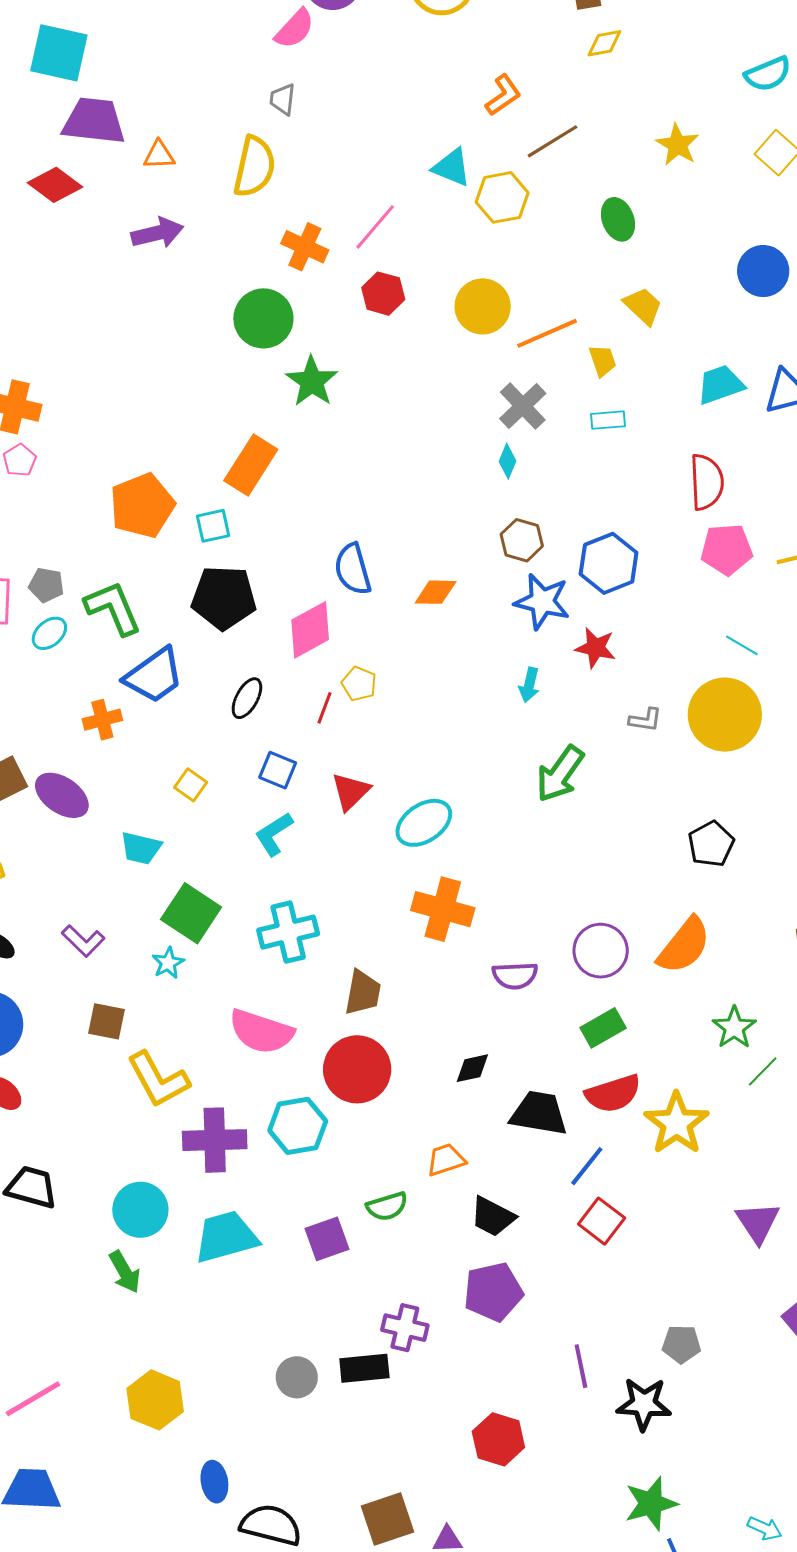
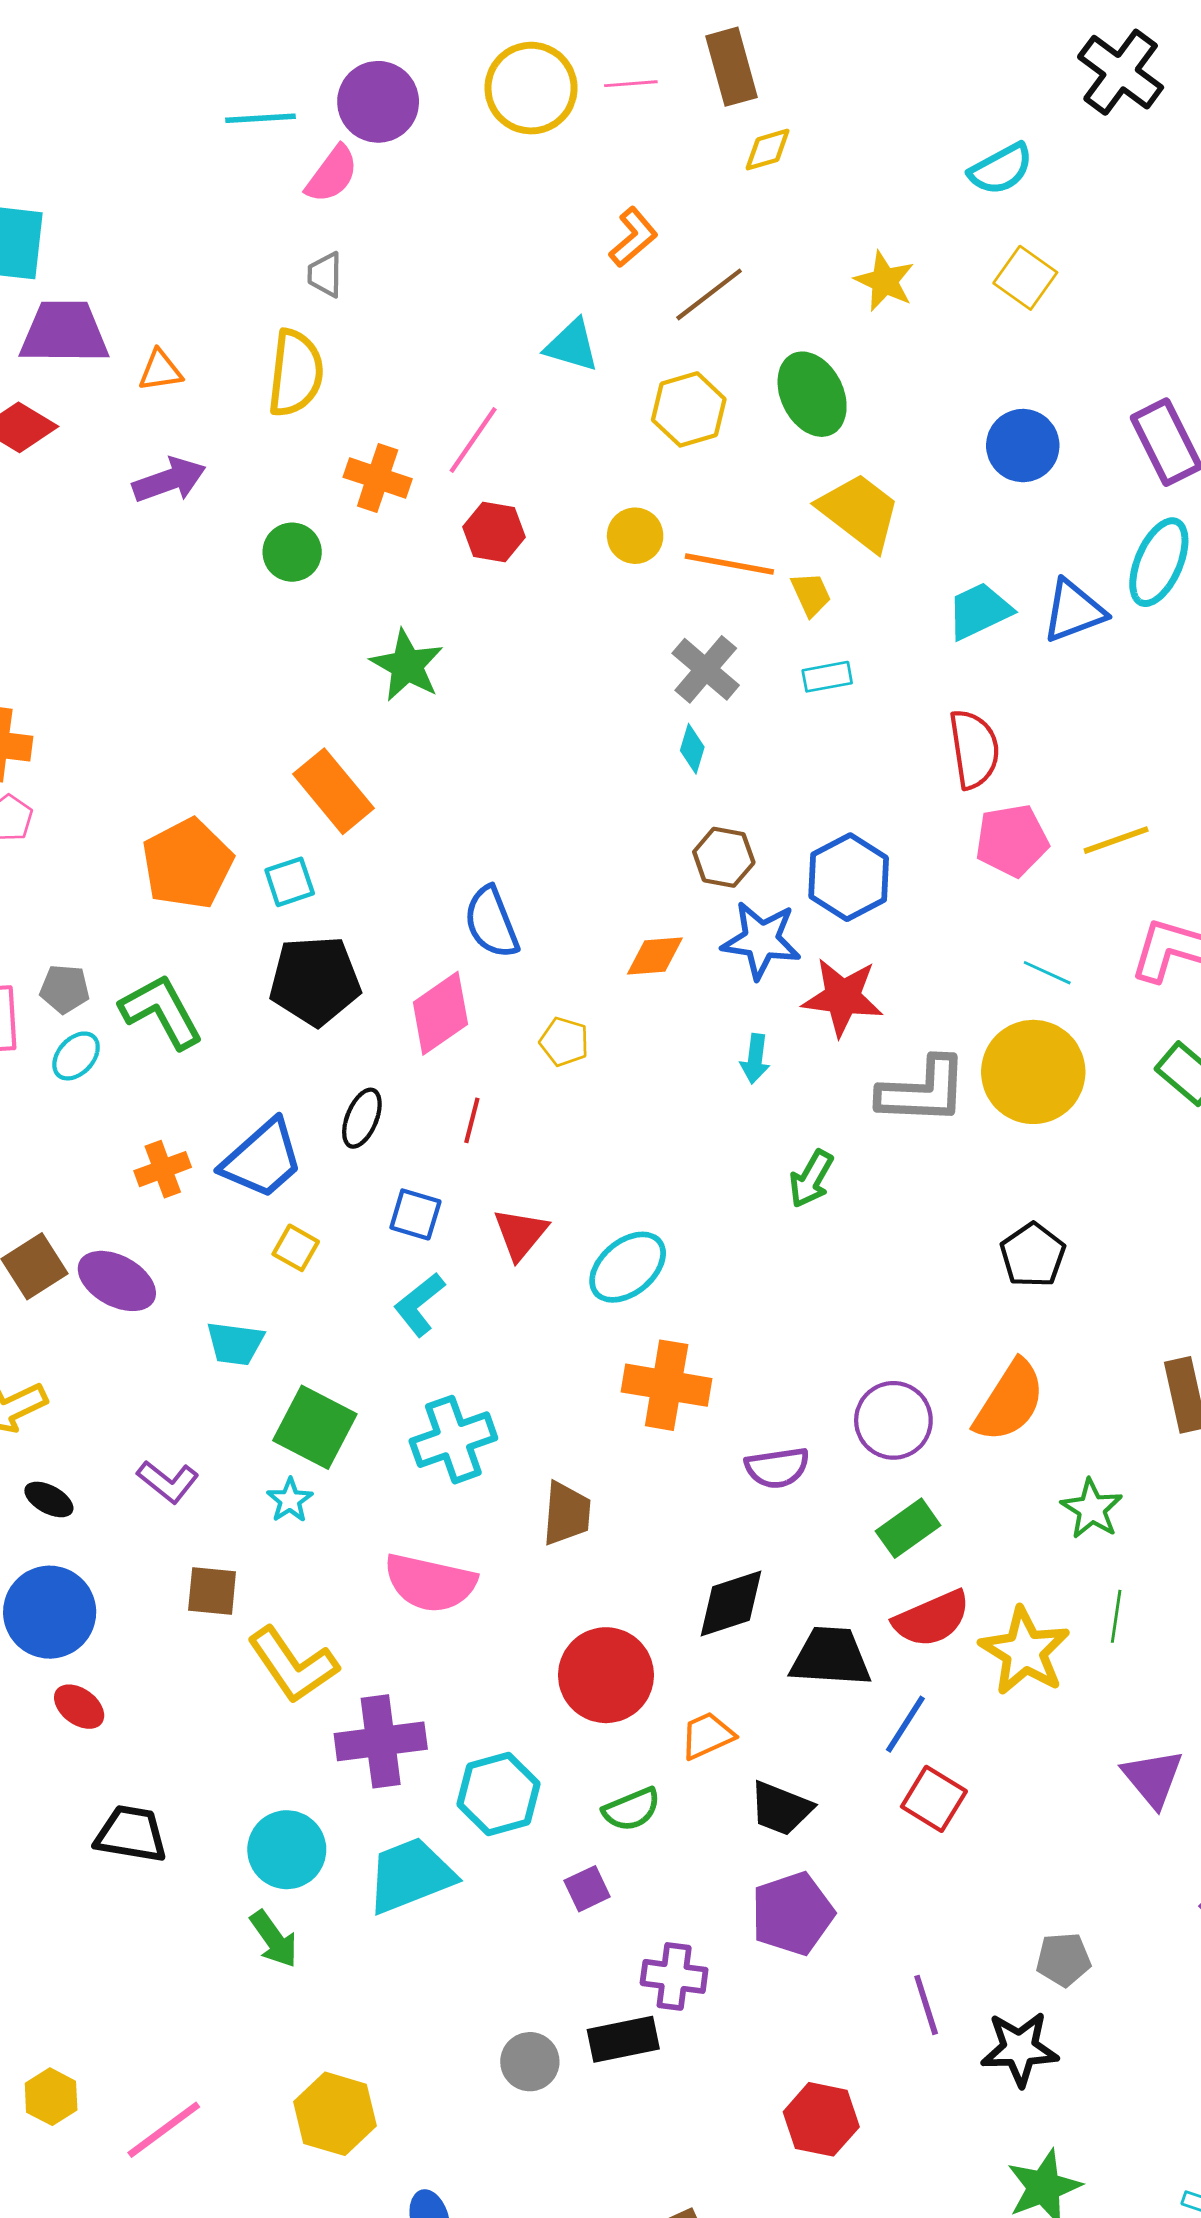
yellow hexagon: (502, 197) -> (689, 409), moved
green ellipse: (618, 219) -> (812, 394), size x1.4
yellow circle: (483, 306) -> (635, 536), size x0.7
yellow trapezoid: (643, 306) -> (859, 512), size x1.5
green circle: (263, 318) -> (292, 552), moved, size x0.7
orange line: (547, 333) -> (729, 564), turned 40
orange rectangle: (251, 465) -> (334, 791), turned -66
orange diamond: (436, 592) -> (655, 956), moved
red star: (596, 648) -> (843, 997), size x1.4
blue trapezoid: (154, 676) -> (262, 1159), moved
yellow pentagon: (359, 684) -> (564, 1042), moved
gray L-shape: (645, 720) -> (923, 1091), size x2.0
green arrow: (560, 774) -> (811, 1179), size x0.7
black diamond: (472, 1068) -> (731, 1604), size x1.5
red circle: (357, 1069) -> (606, 1675), moved
green line: (763, 1071) -> (1116, 1616), moved, turned -30
cyan hexagon: (298, 1126) -> (498, 1794), moved
purple square: (327, 1239) -> (587, 1889), moved, size x0.7

